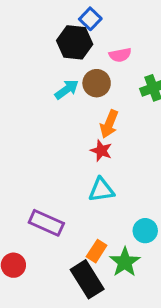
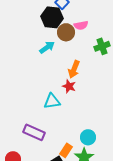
brown circle: (97, 83) -> (66, 32), moved
cyan triangle: (101, 190) -> (52, 101), moved
cyan circle: (145, 231) -> (88, 137), moved

